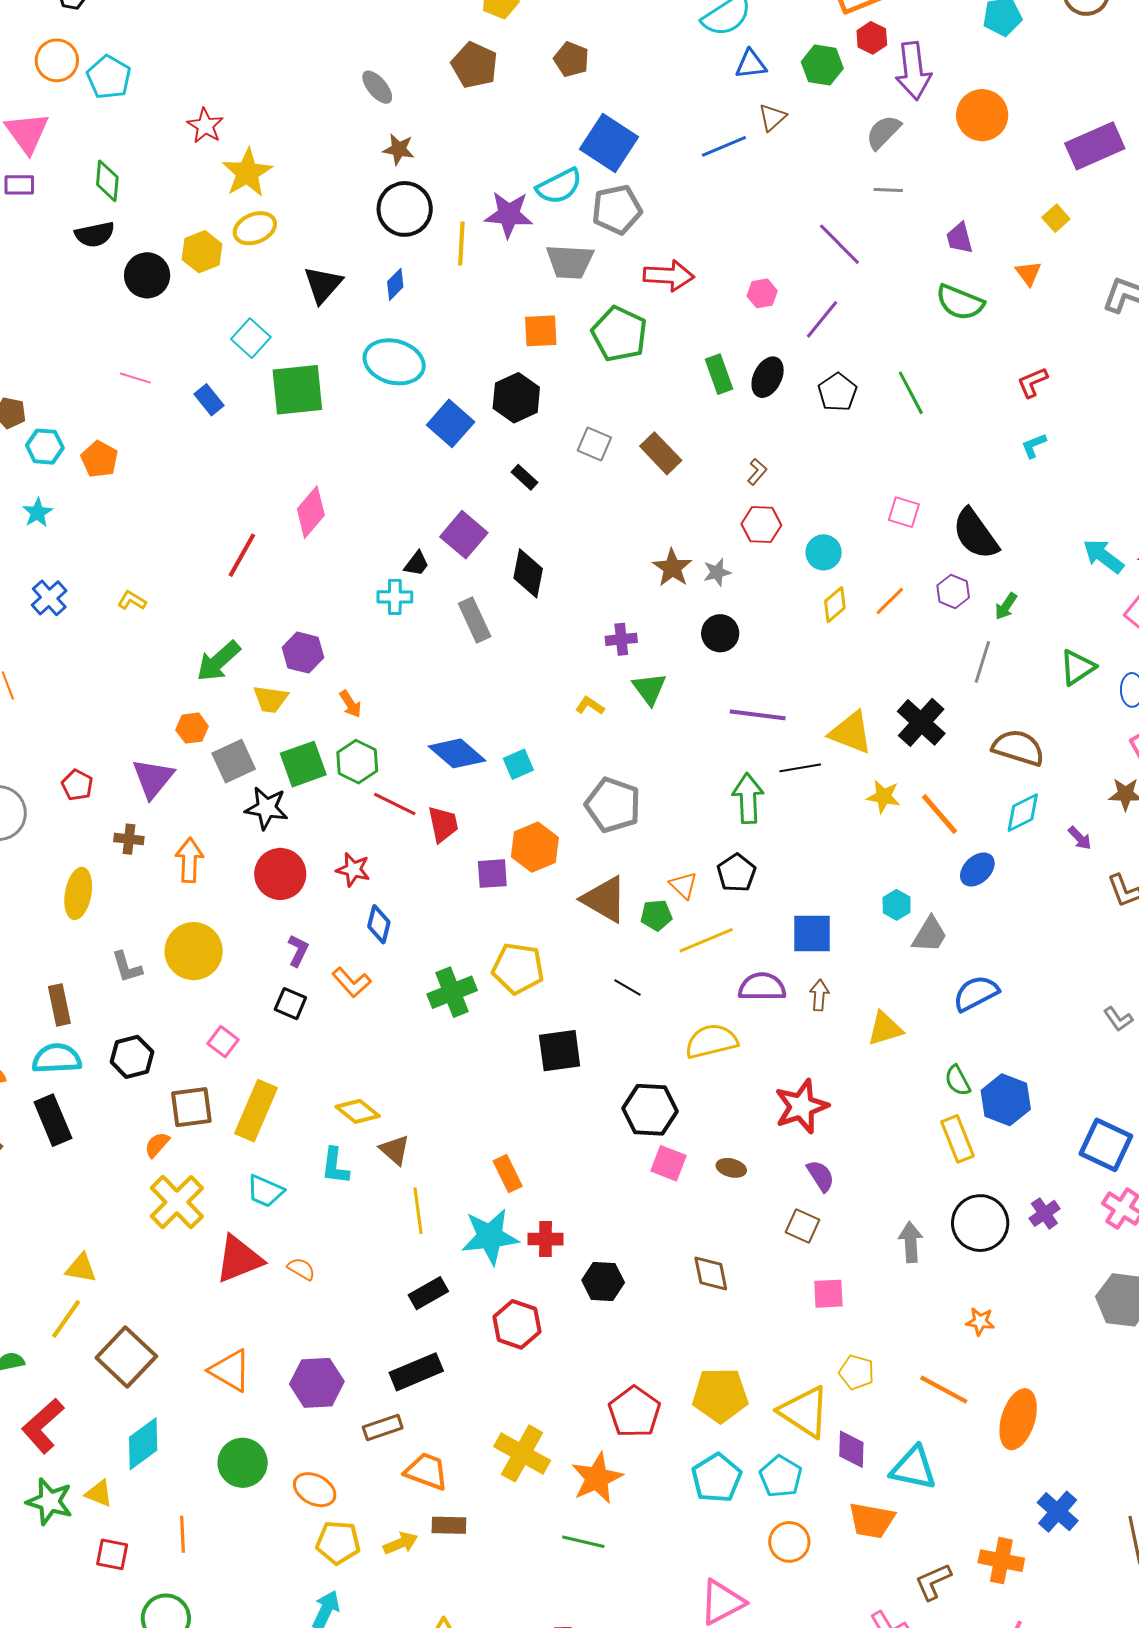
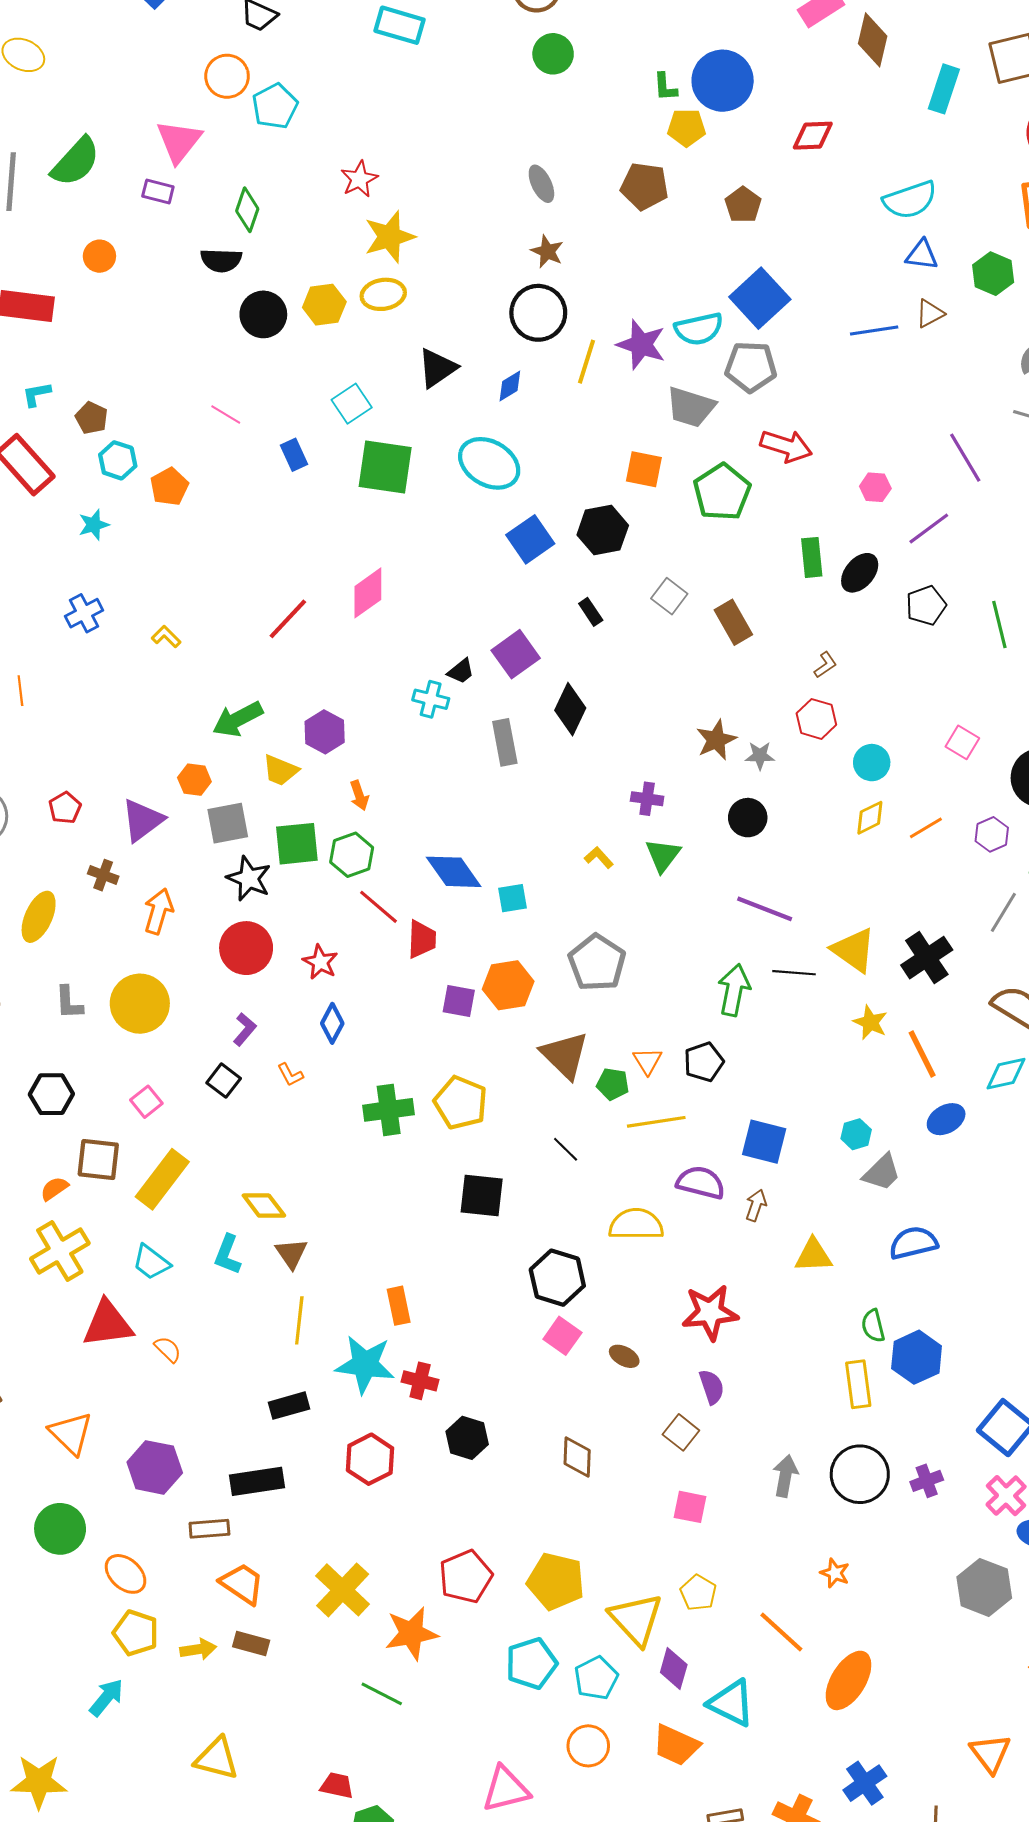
brown pentagon: (475, 65) -> (644, 186), turned -30
orange L-shape: (352, 982) -> (290, 1075), size x0.7

